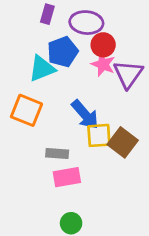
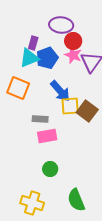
purple rectangle: (47, 14) -> (33, 43), moved
blue pentagon: (63, 52) -> (47, 58), moved

